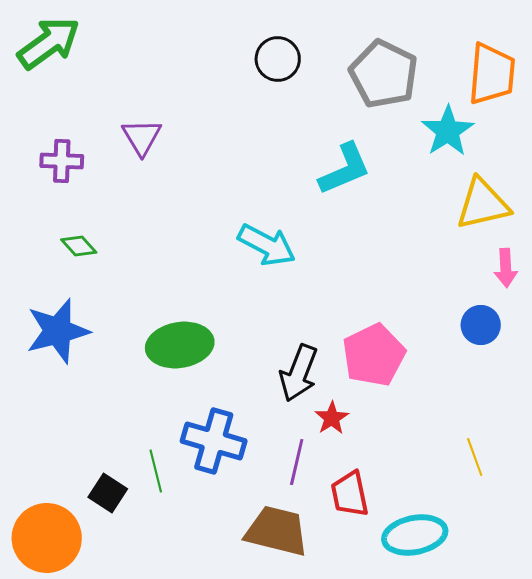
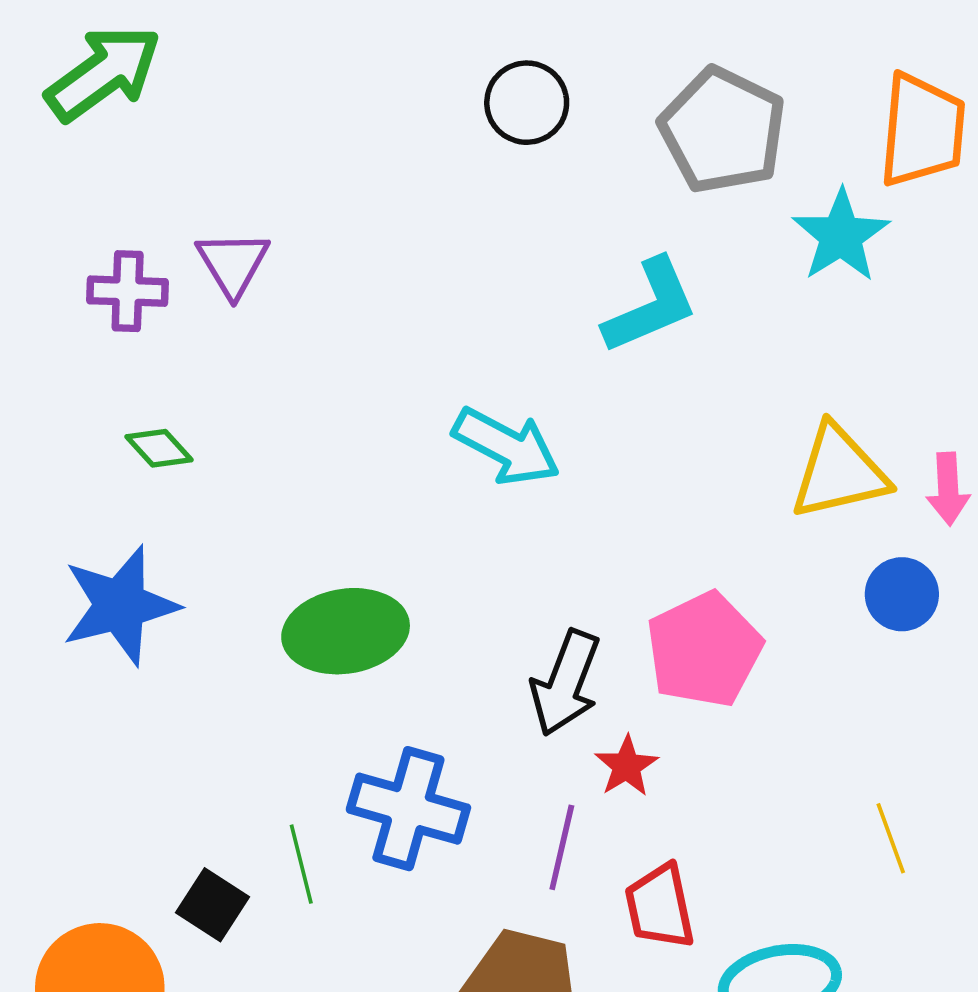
purple triangle: (142, 137) -> (233, 263), moved
yellow triangle: (483, 204) -> (839, 472), moved

